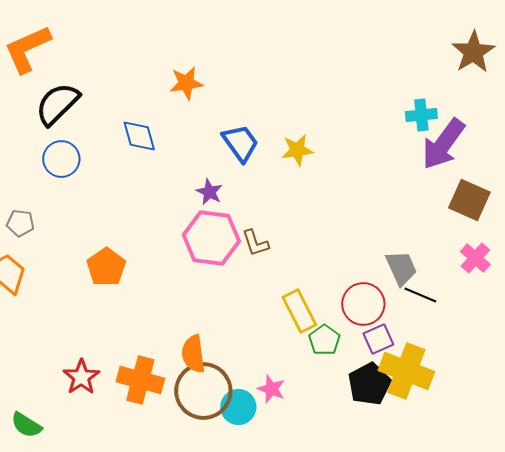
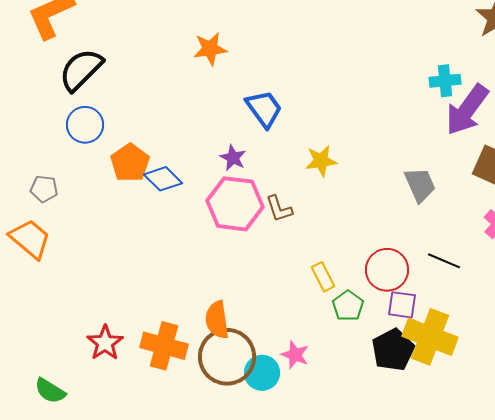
blue diamond: (139, 136) -> (163, 179), moved, turned -30
yellow star: (297, 150) -> (321, 161), moved
orange pentagon: (106, 267) -> (130, 163), moved
gray trapezoid: (401, 268) -> (420, 185), moved
yellow rectangle: (299, 311) -> (323, 277), size x0.7
purple square: (378, 339) -> (402, 305), turned 32

